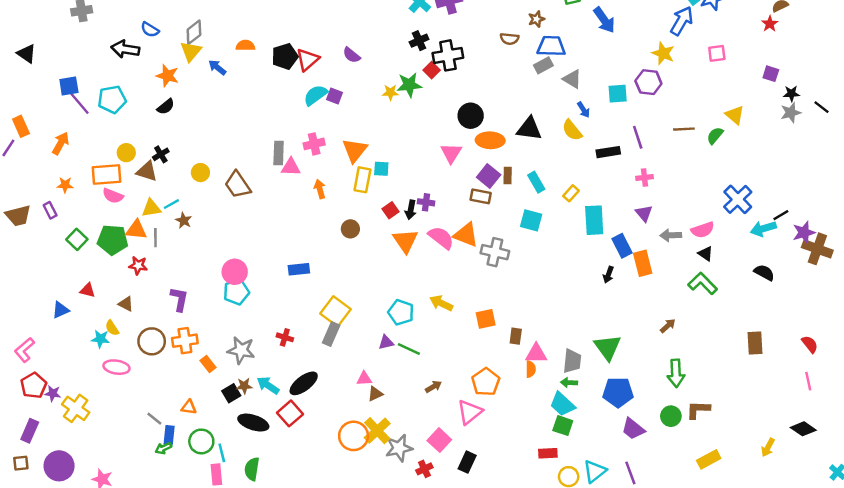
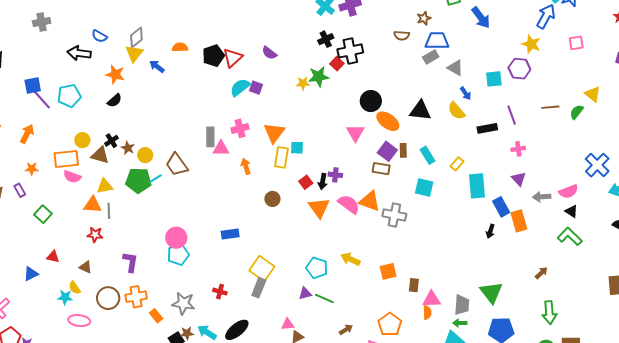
orange ellipse: (490, 140) -> (388, 121), turned 35
cyan line: (171, 204) -> (155, 179), moved
brown star: (184, 220) -> (128, 148), moved
green pentagon: (113, 240) -> (138, 180), moved

